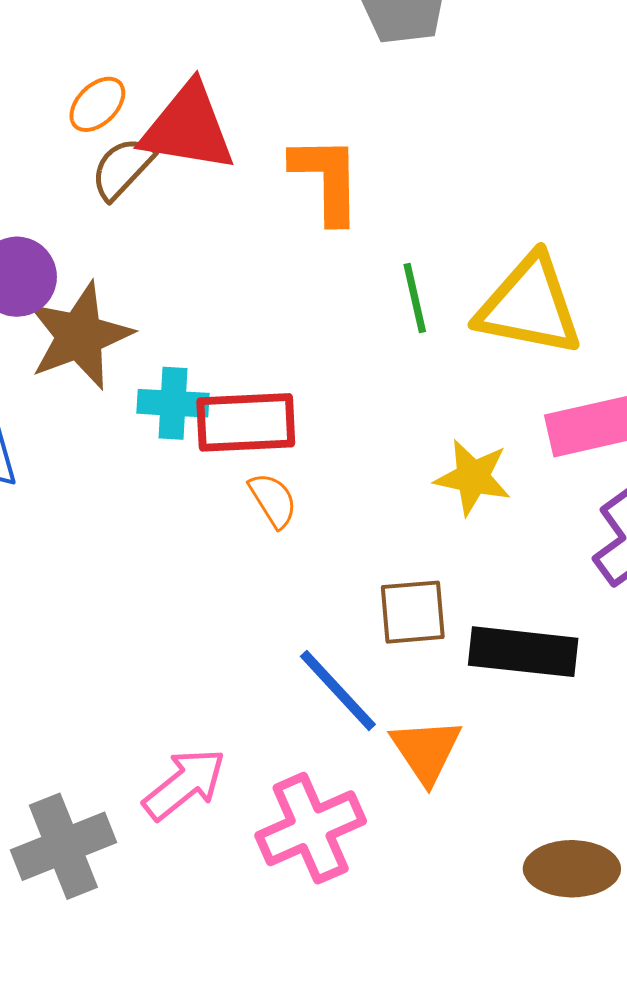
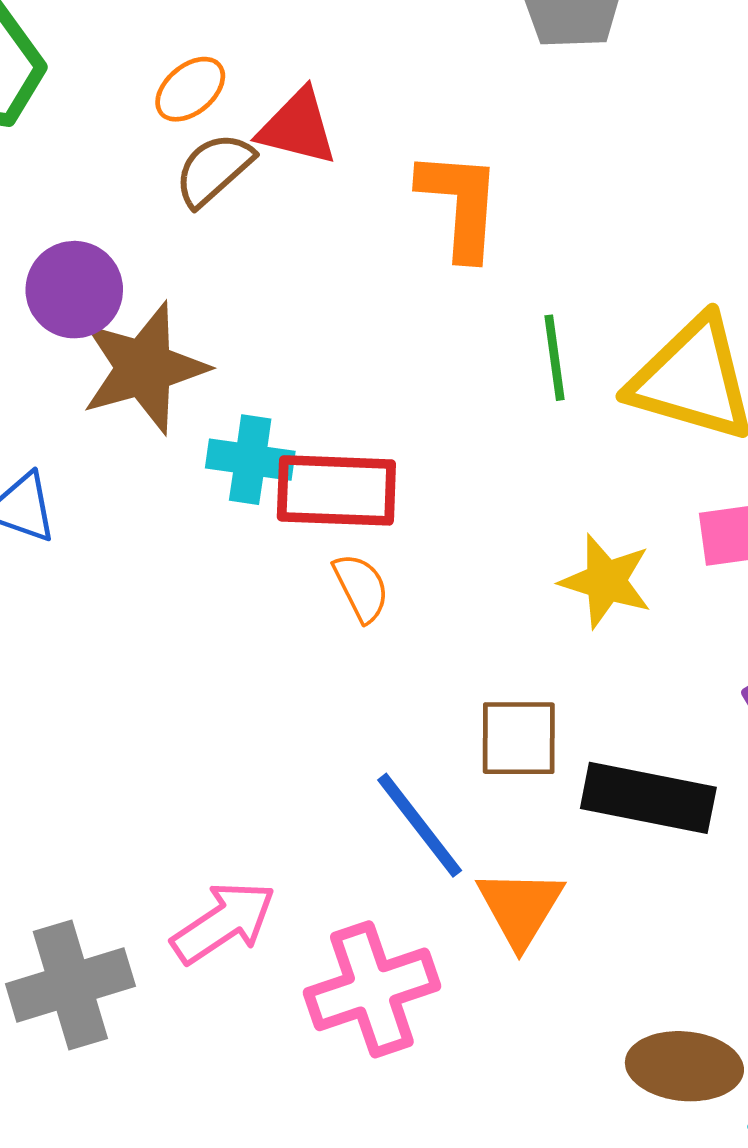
red triangle: (188, 128) -> (298, 127), size x0.7

